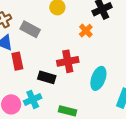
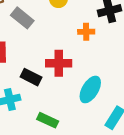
orange cross: (86, 31) -> (86, 32), turned 32

